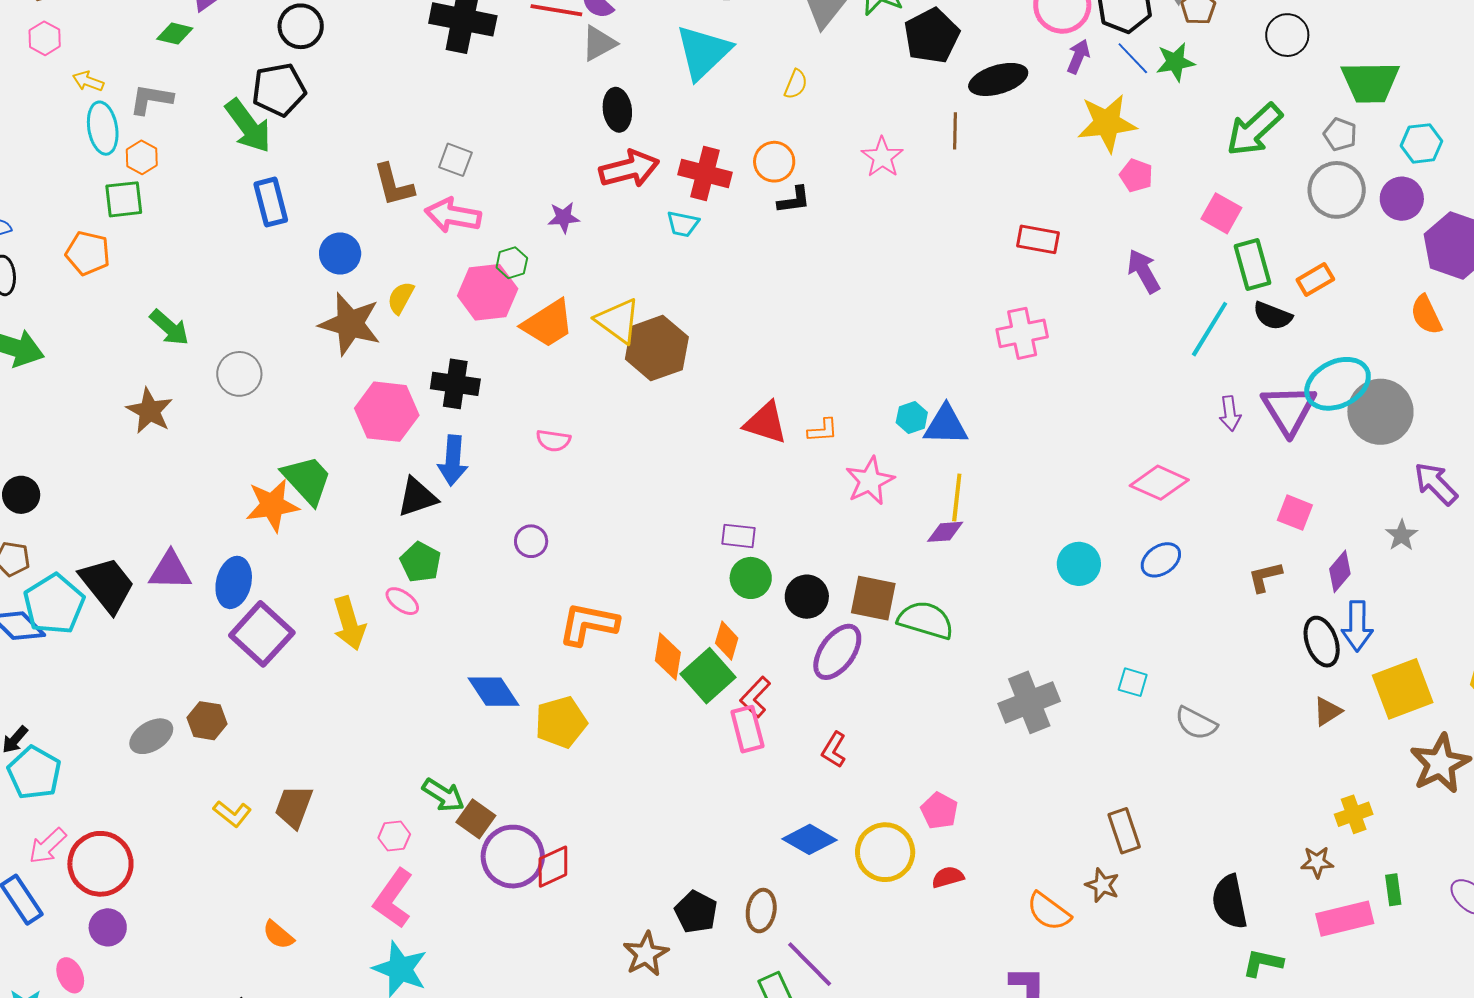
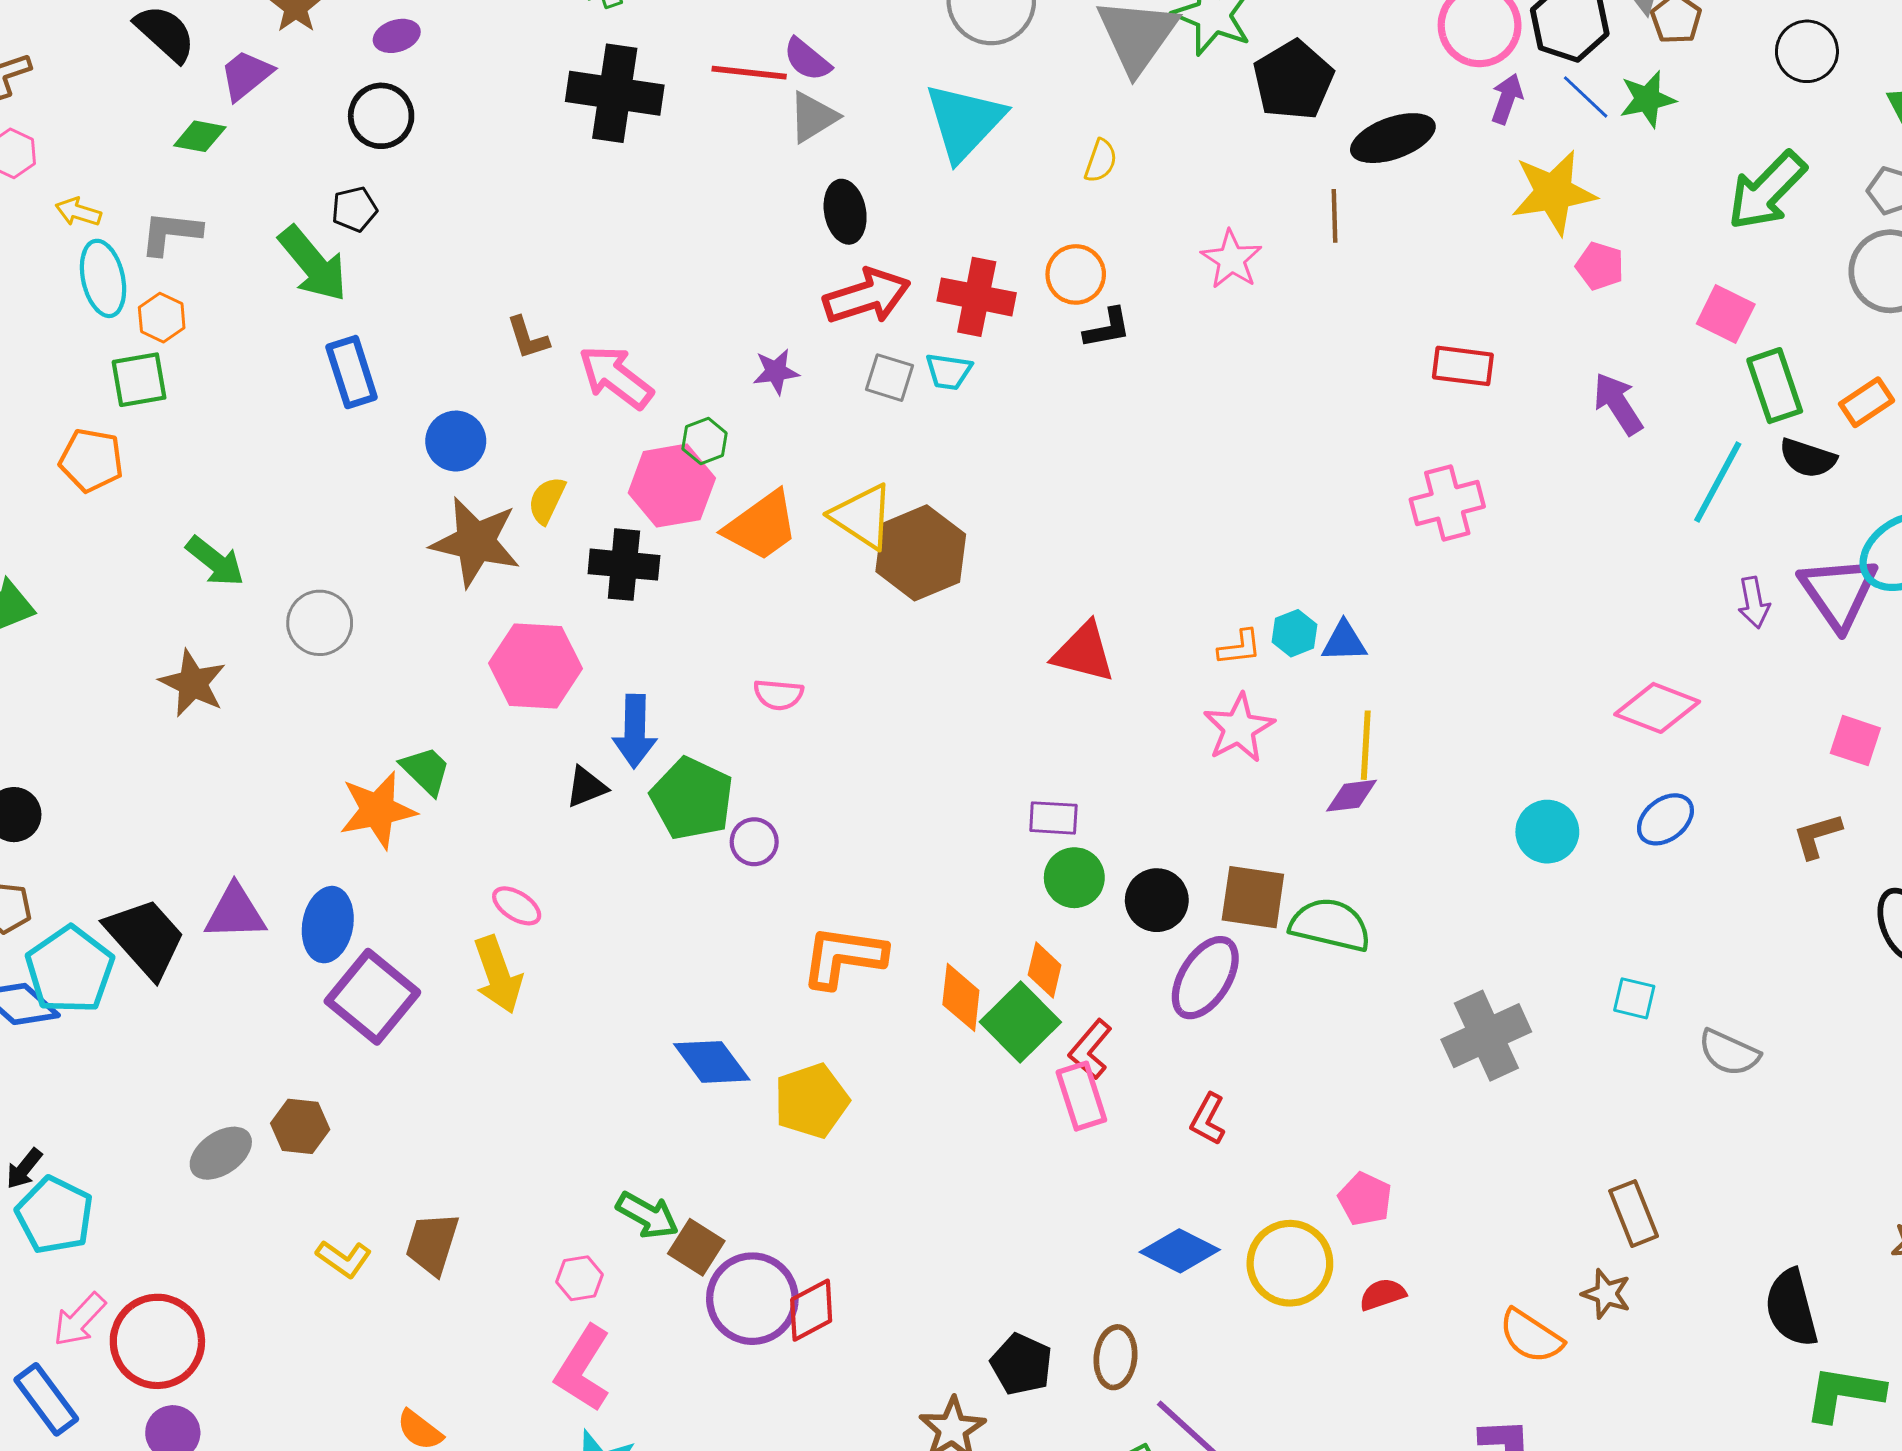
black pentagon: (279, 90) -> (354, 209), size x0.6
gray square: (455, 160) -> (889, 378), moved
brown L-shape: (394, 185) -> (528, 338), size x0.7
pink arrow: (453, 215) -> (616, 377), turned 30
black cross: (455, 384) -> (624, 565), moved
blue triangle: (946, 425) -> (1344, 642), size x0.7
orange L-shape: (823, 430) -> (1240, 647), moved
green trapezoid: (307, 480) -> (426, 771), size x0.7
black triangle: (417, 497) -> (586, 787), size x0.7
green pentagon: (421, 562) -> (692, 799), moved, size x1.4
pink ellipse: (402, 601) -> (517, 906), moved
green L-shape: (1263, 963) -> (1844, 1394), size x1.4

